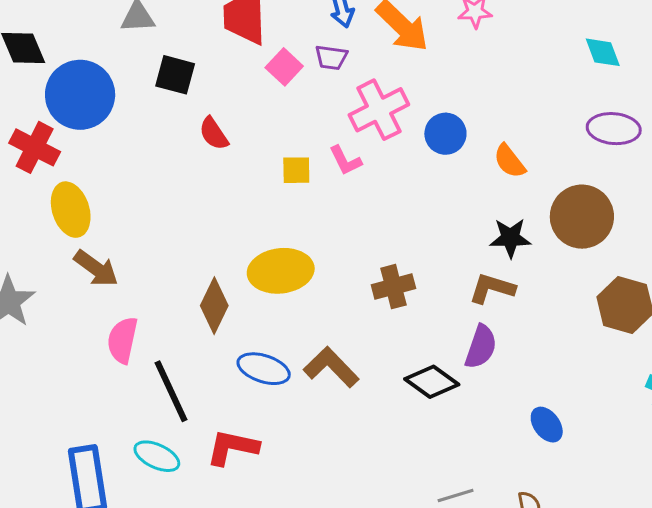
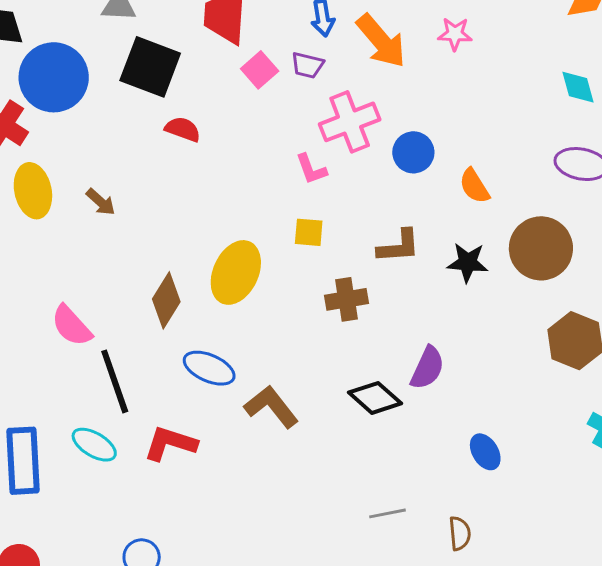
black square: (175, 75) -> (150, 67), size x1.5
red semicircle: (214, 134) -> (183, 129), turned 138
yellow square: (296, 170) -> (309, 232), moved
brown arrow: (96, 268) -> (101, 202), moved, size x0.7
yellow ellipse: (281, 271) -> (236, 272), turned -64
brown L-shape: (492, 288) -> (399, 246), moved, turned 153
pink semicircle: (123, 340) -> (72, 326), turned -60
brown L-shape: (331, 367) -> (271, 407), moved

